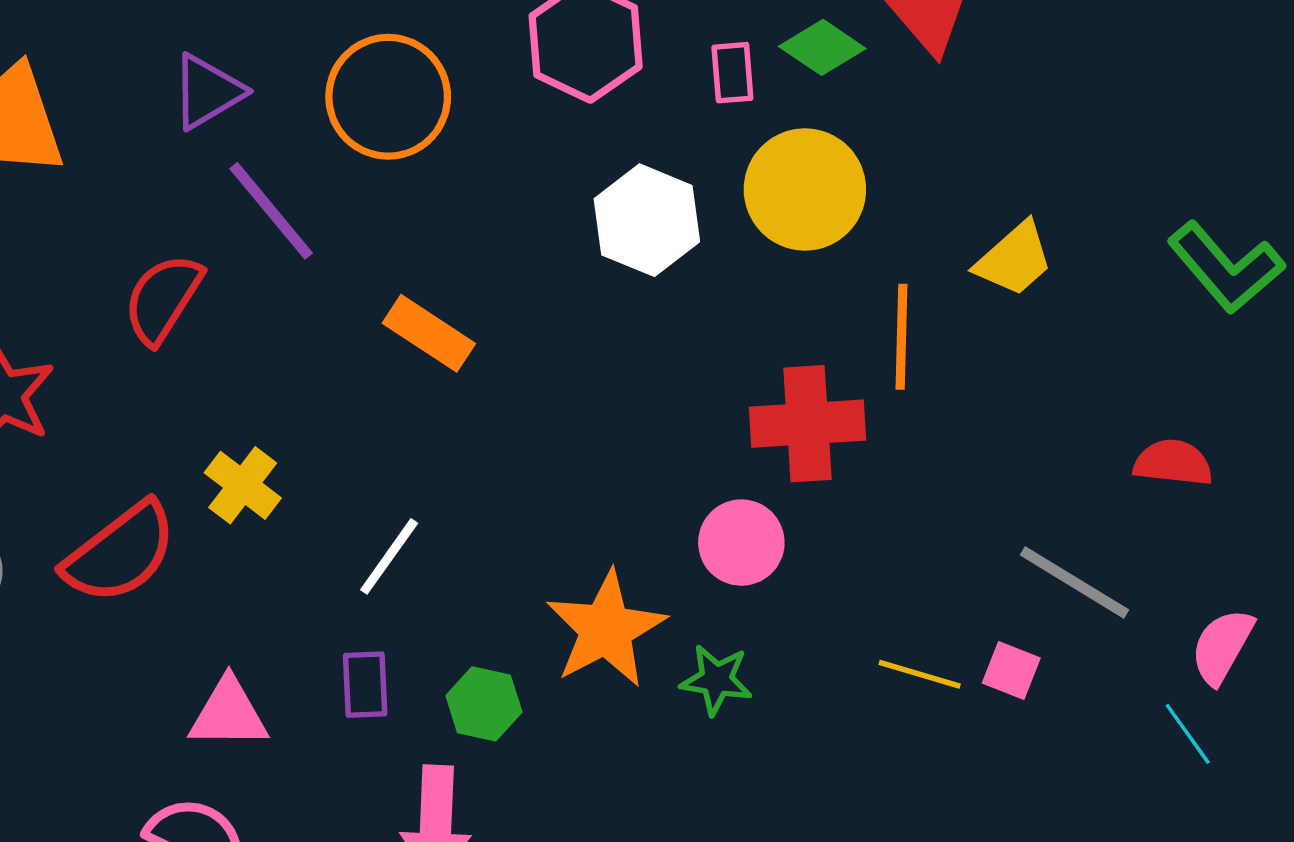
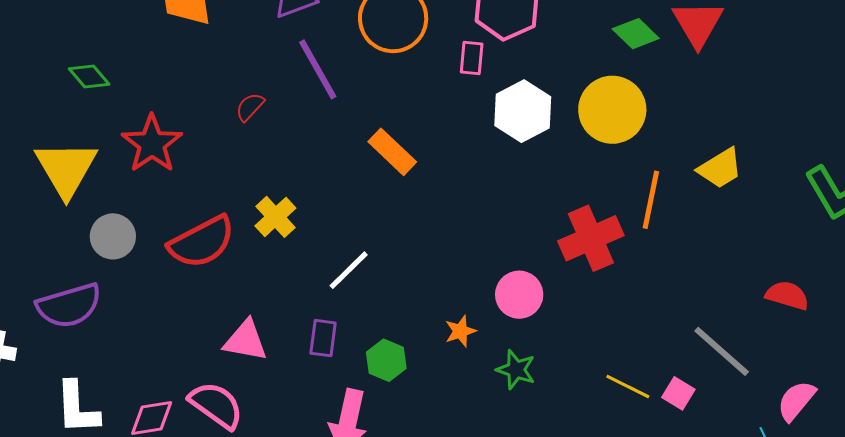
pink rectangle: (732, 73) -> (472, 58), moved
red semicircle: (163, 299) -> (250, 107), size x0.6
red cross: (808, 424) -> (591, 238), turned -30
pink circle: (741, 543) -> (519, 295), moved
orange star: (606, 629) -> (460, 331), size x0.5

